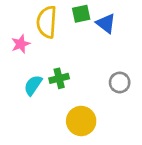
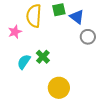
green cross: (59, 78) -> (43, 57), turned -32
gray circle: (120, 82) -> (88, 37), moved

